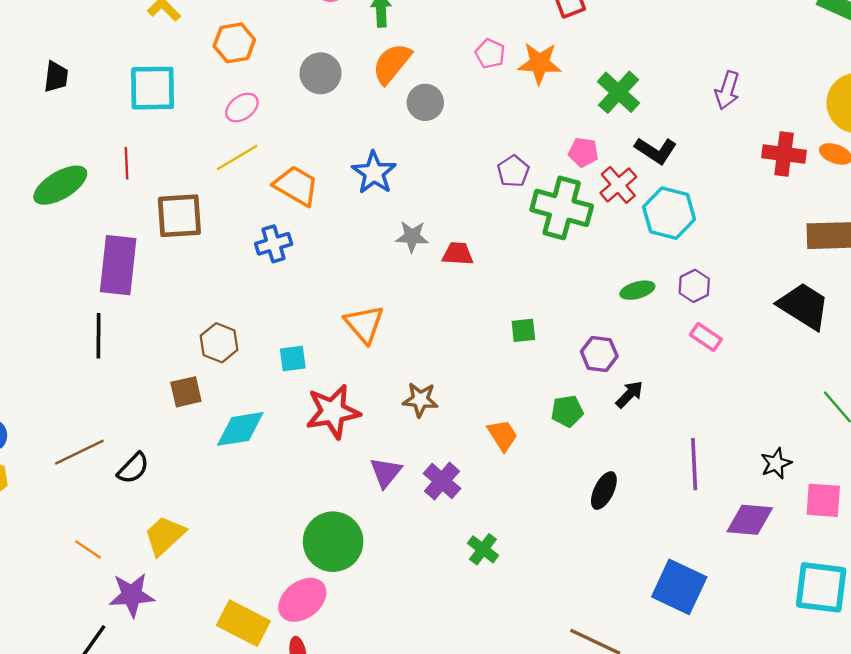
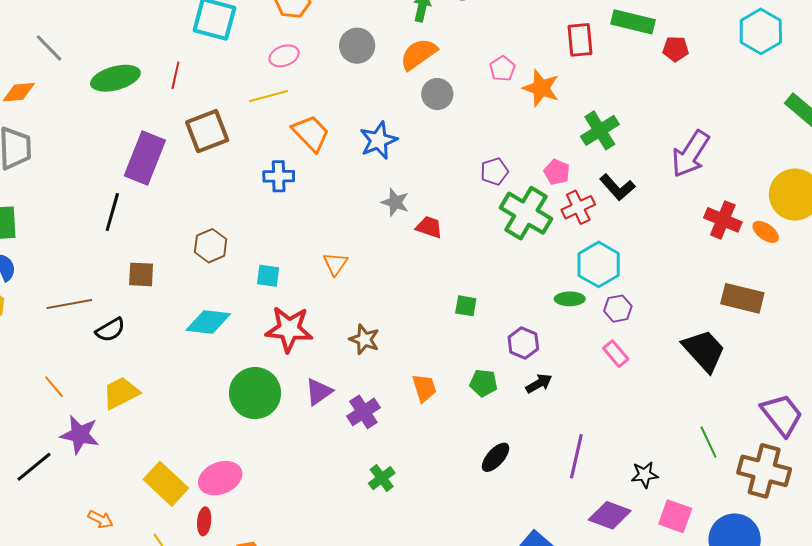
purple arrow: (727, 90) -> (691, 154), size x1.5
cyan hexagon: (669, 213) -> (599, 264), moved
brown square: (179, 216) -> (207, 131), turned -33
orange triangle: (364, 324) -> (335, 264), size x0.7
brown square: (186, 392) -> (141, 274), moved
green circle: (333, 542) -> (255, 393), moved

